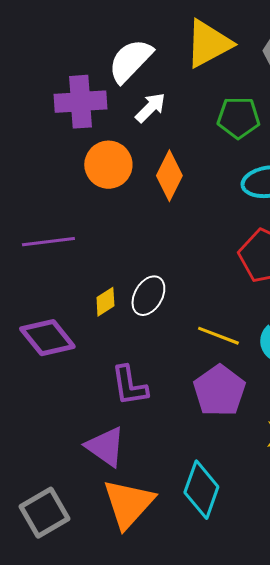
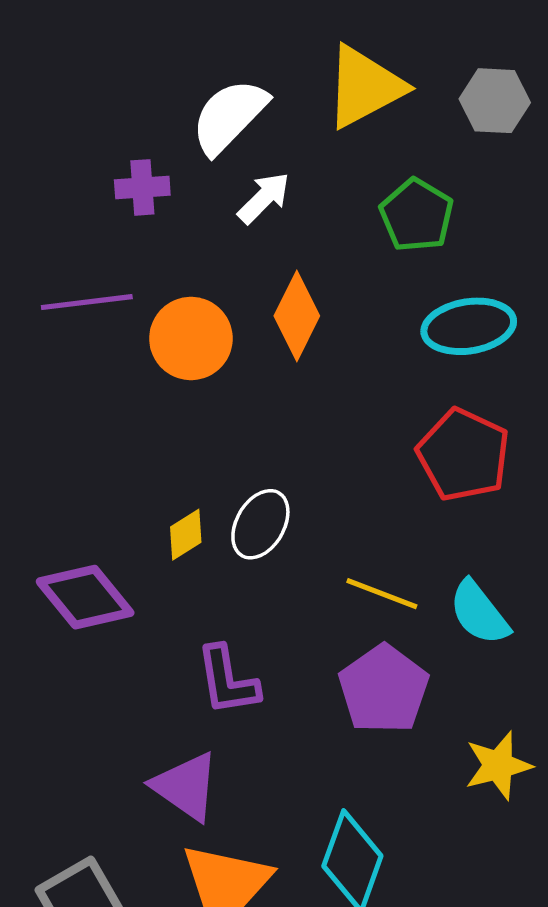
purple cross: (80, 102) -> (142, 187), size x0.6
green pentagon: (238, 118) -> (417, 215), turned 30
orange circle: (108, 165) -> (191, 338), moved
purple line: (48, 242) -> (87, 302), moved

